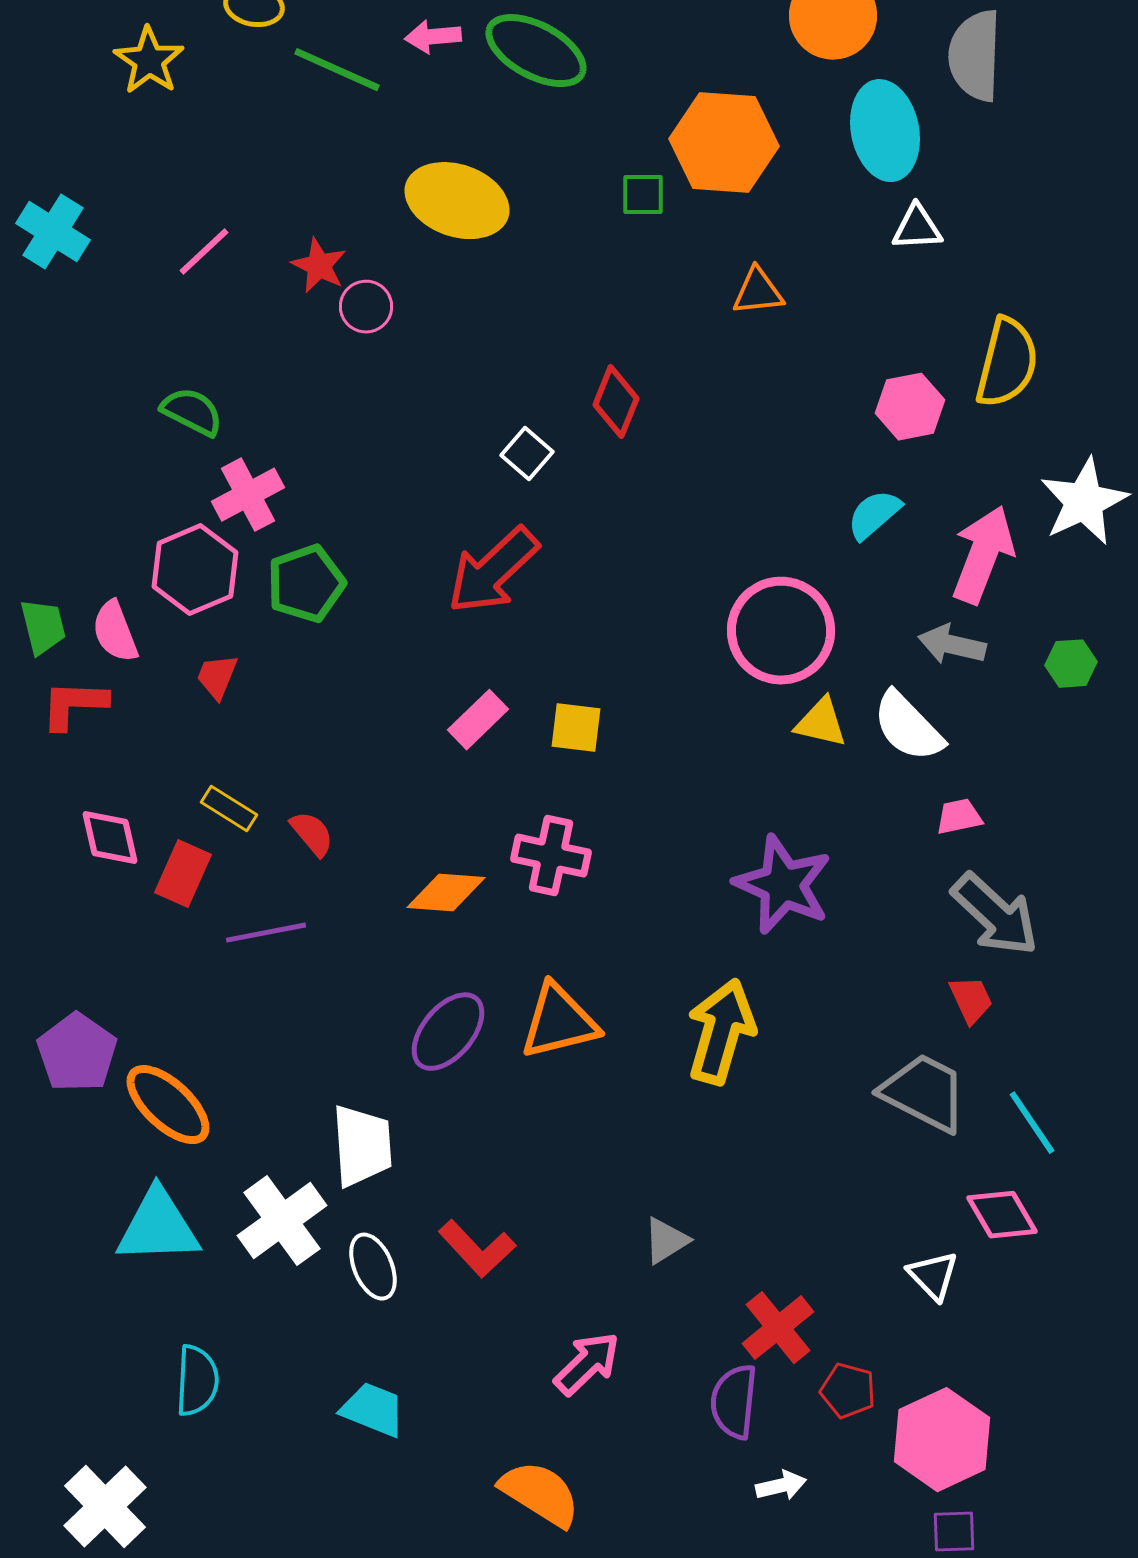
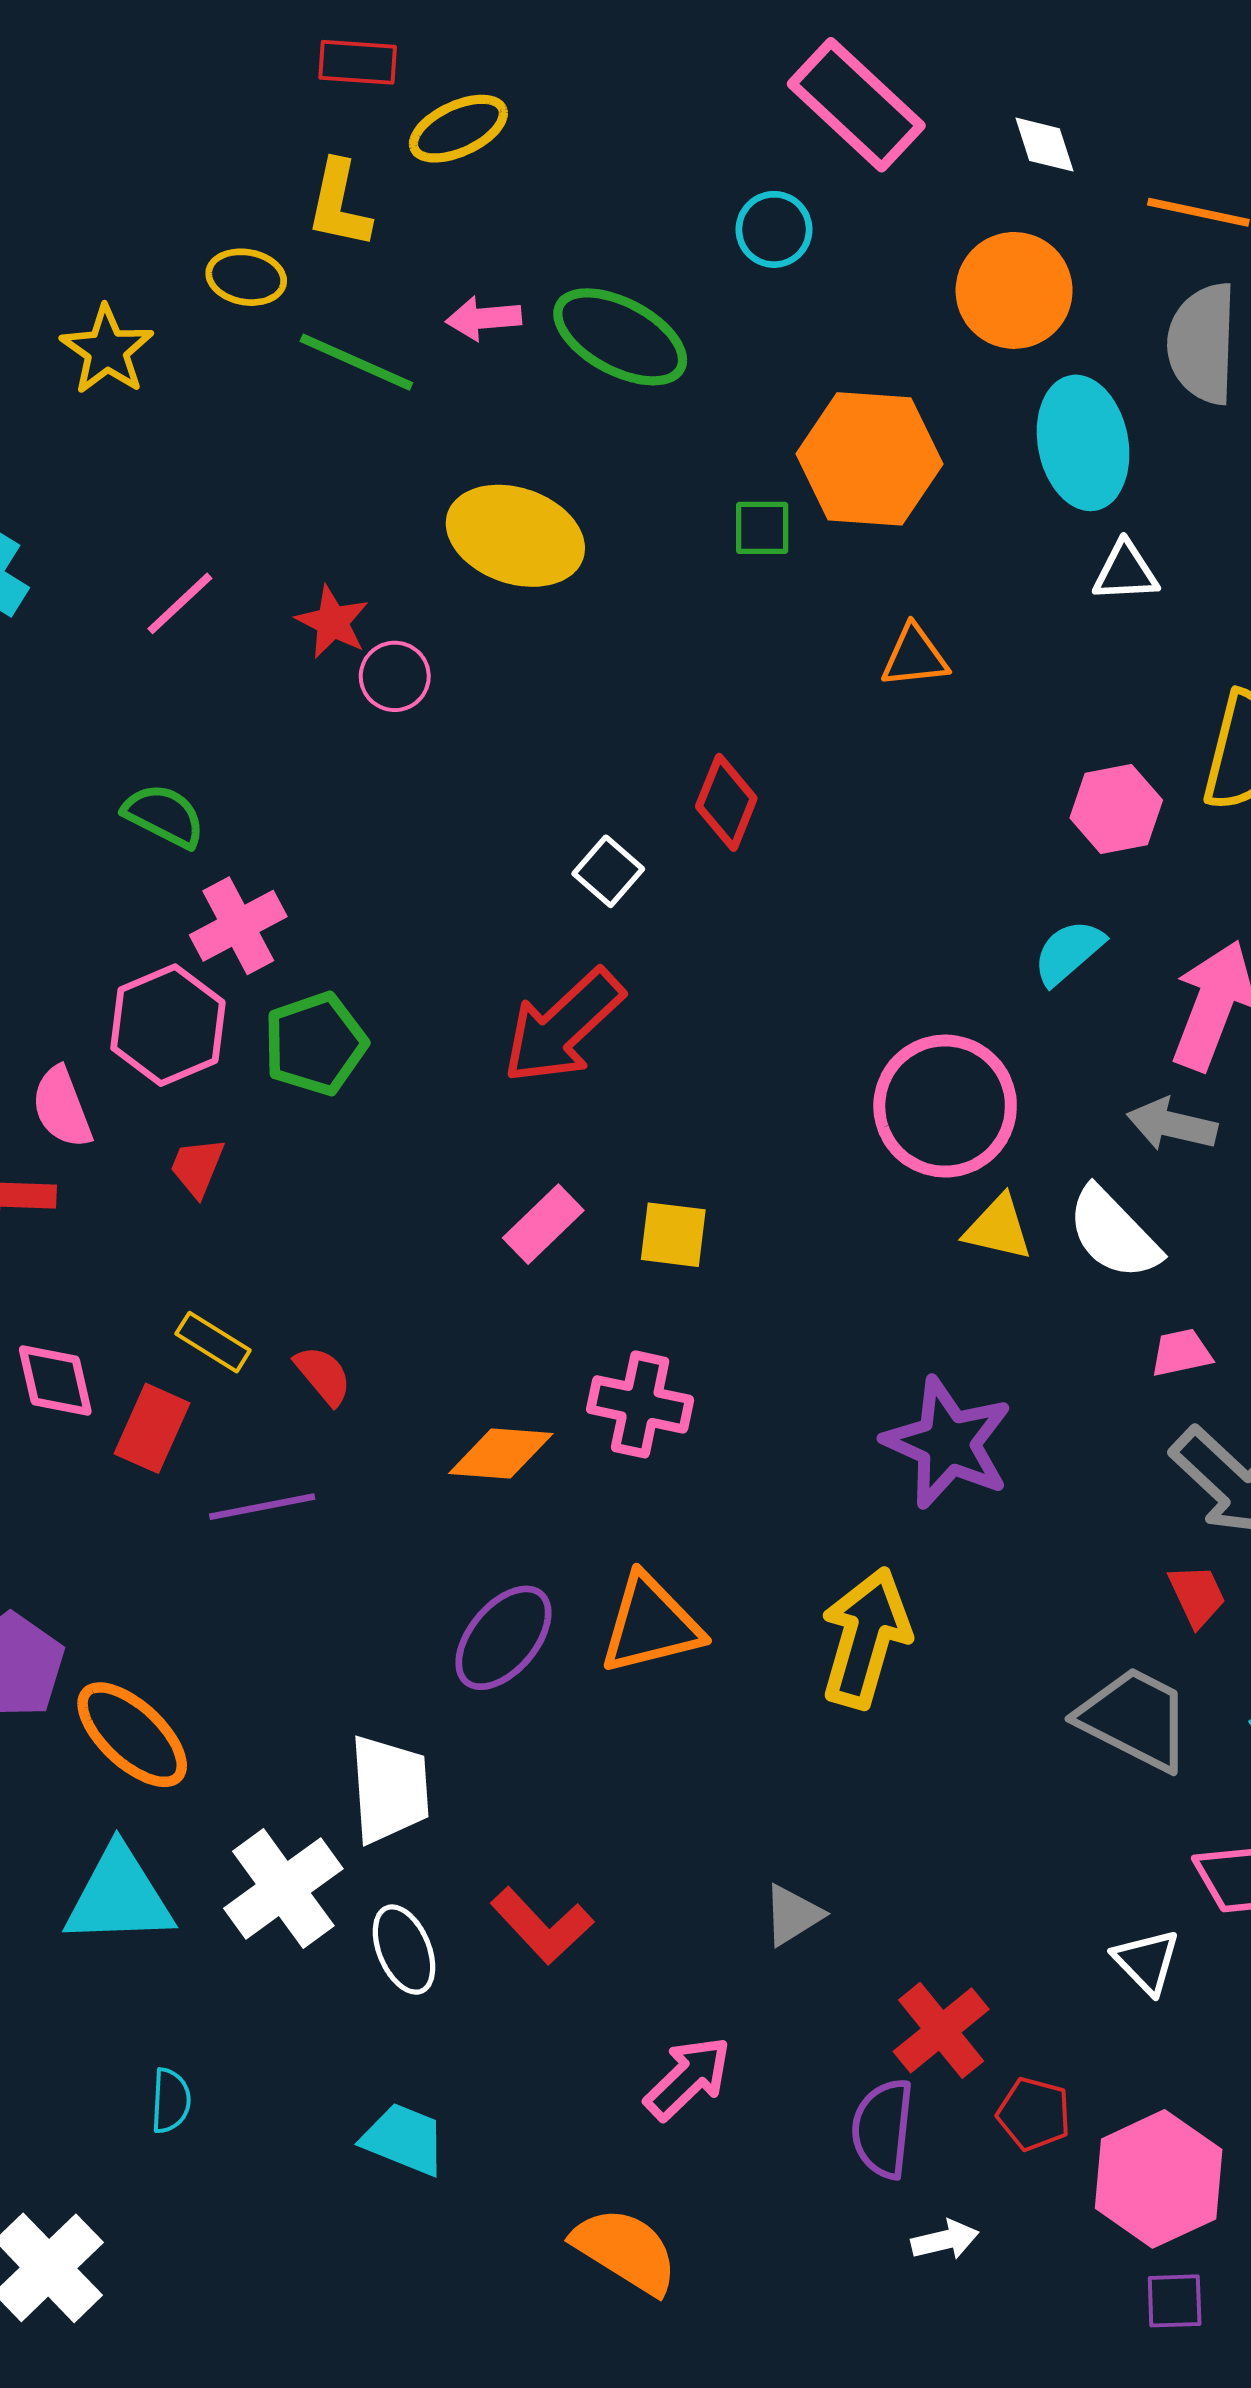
cyan semicircle: (197, 1381) -> (171, 2101), size x0.7

